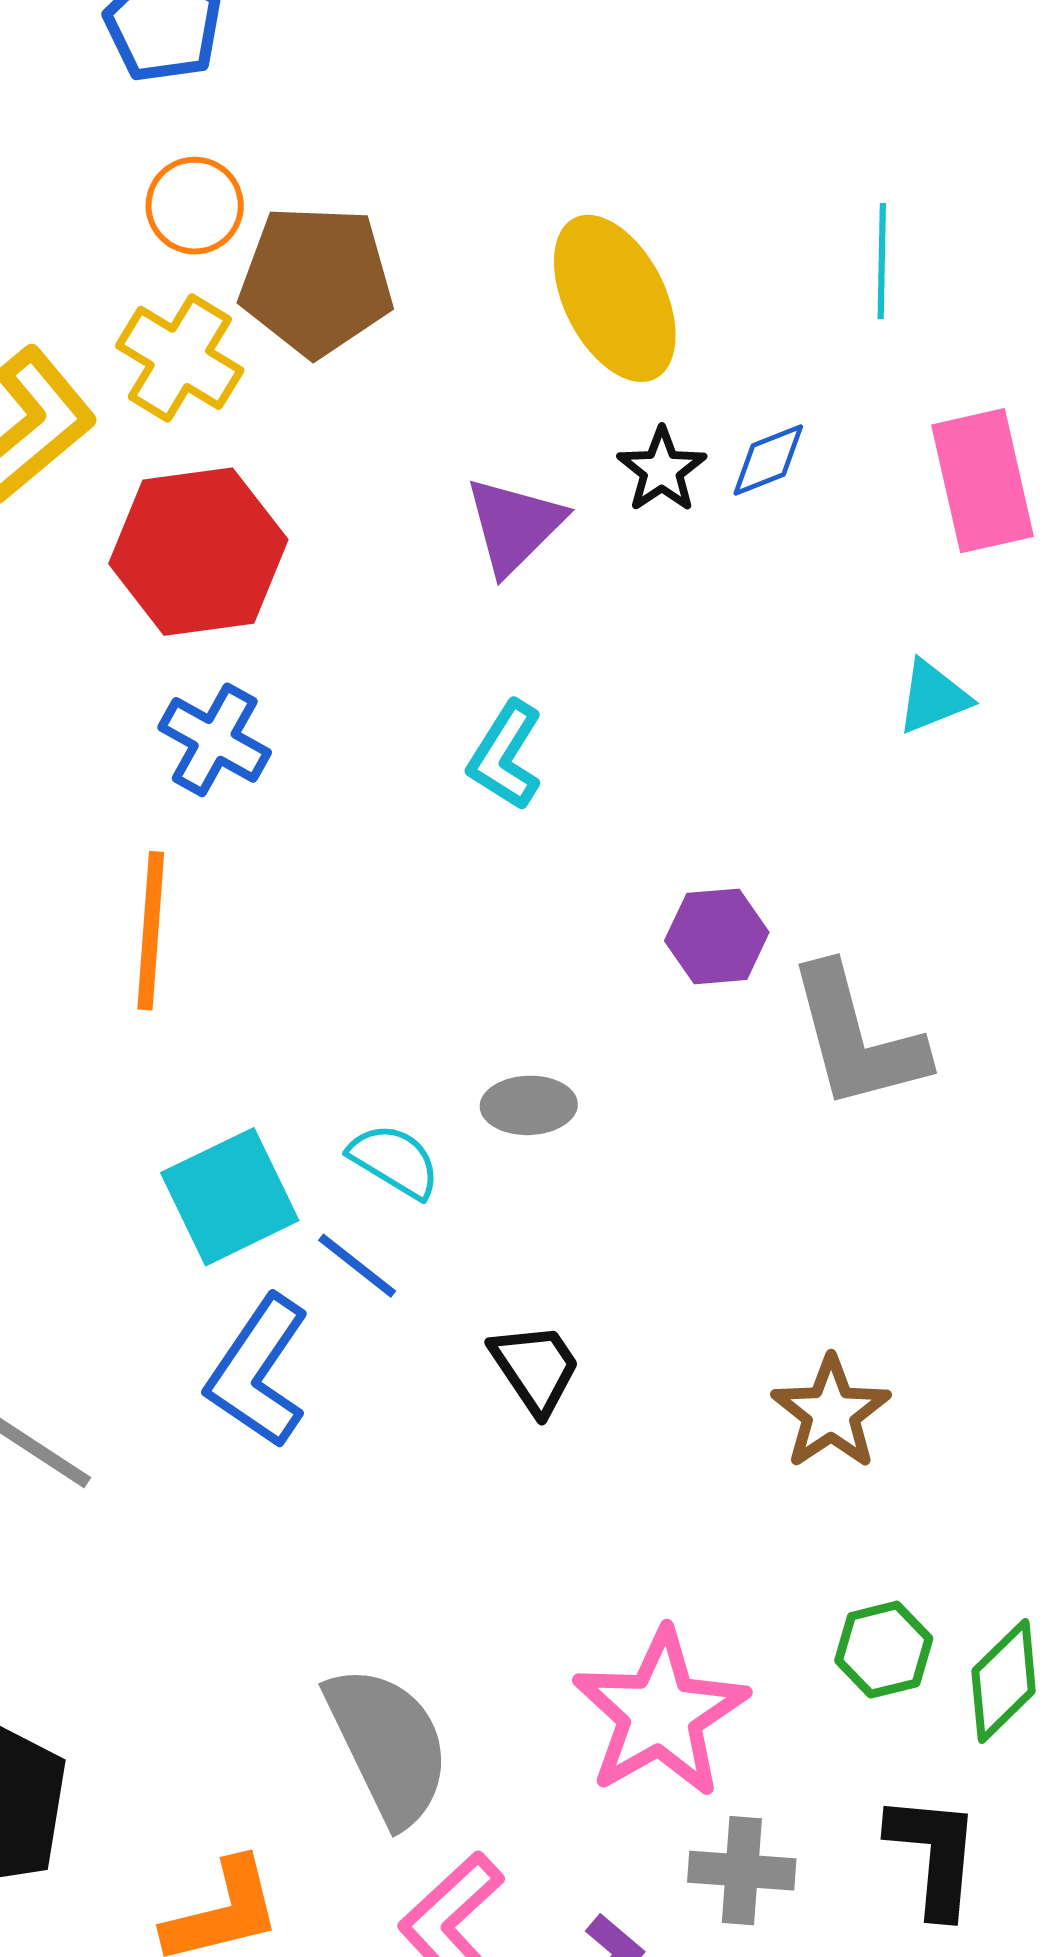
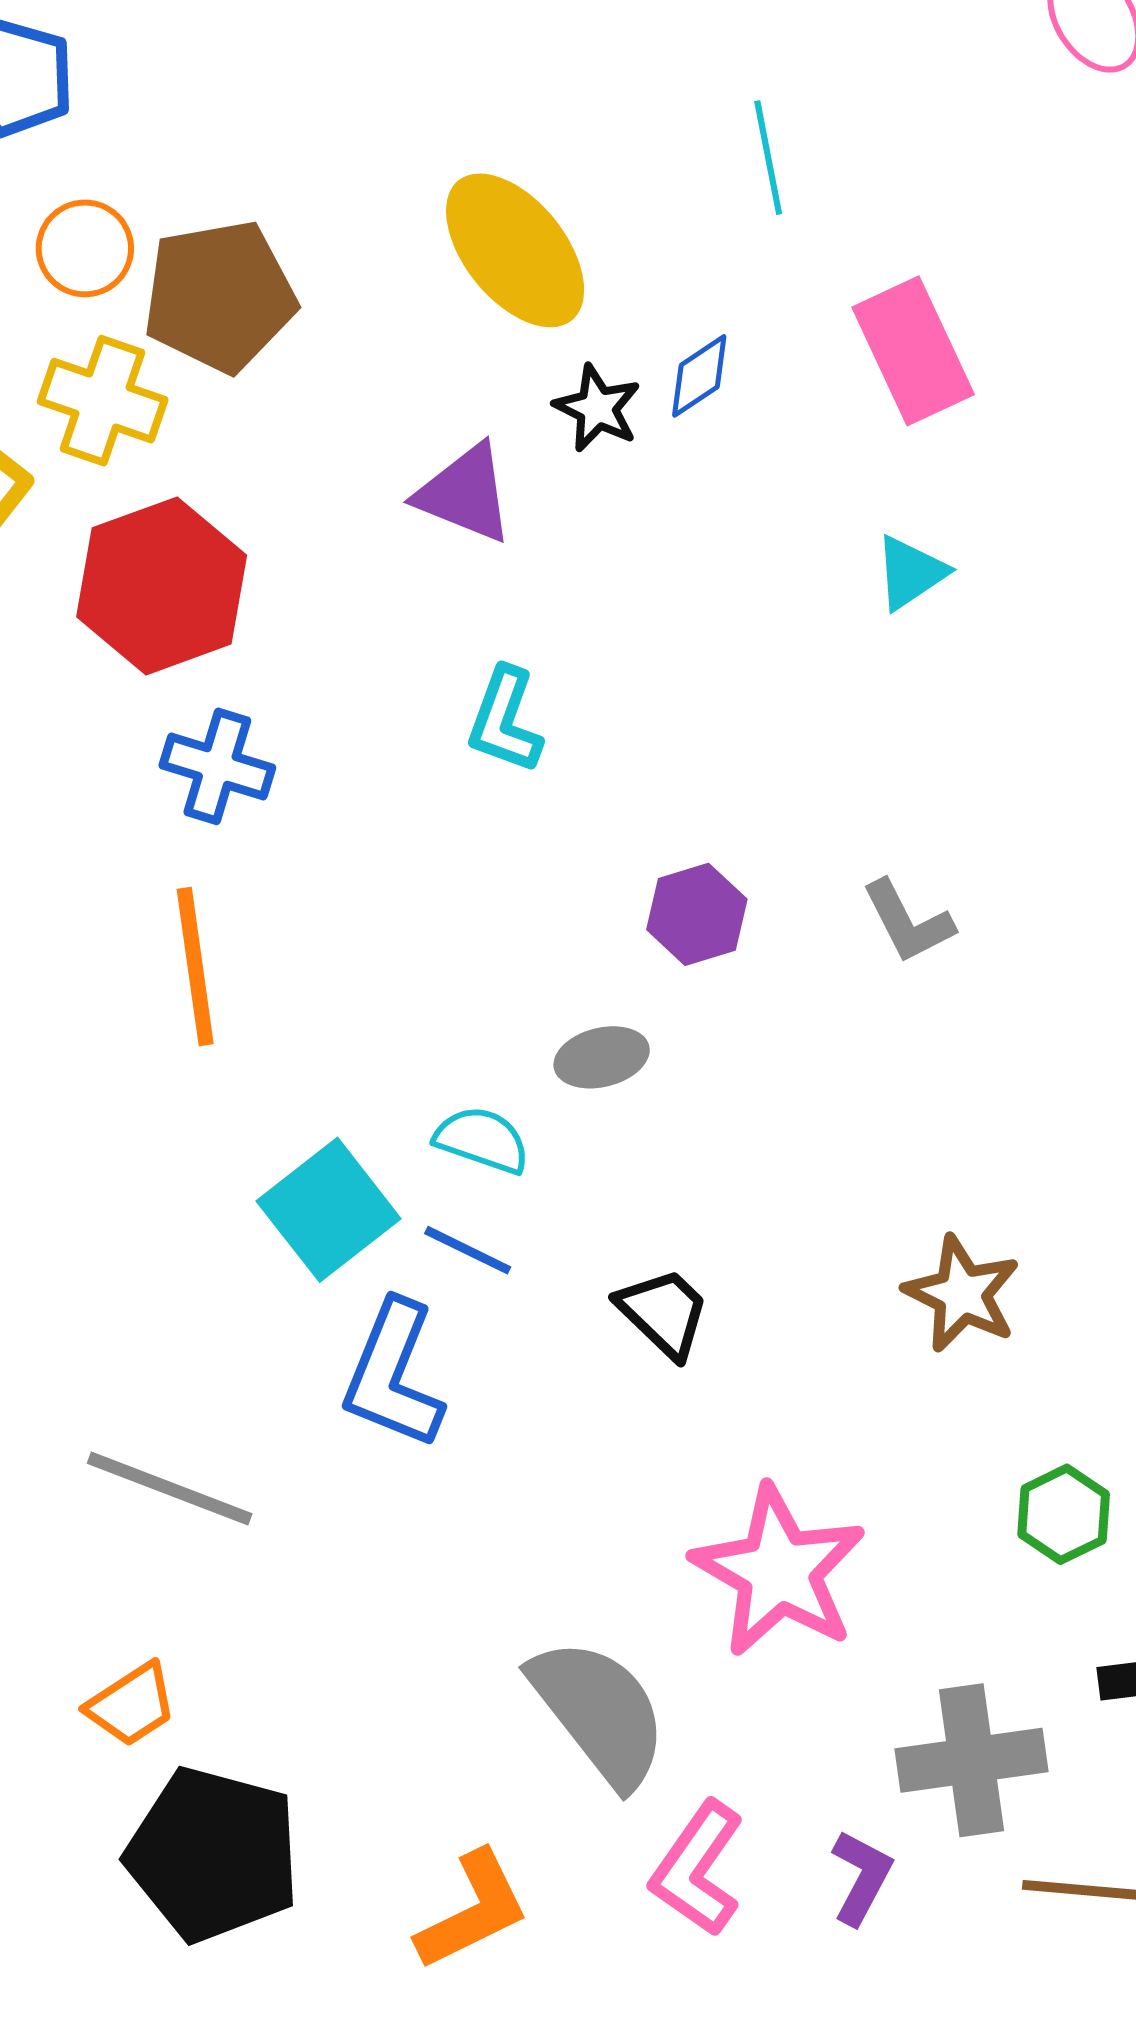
purple triangle: (514, 525) -> (465, 494), turned -41
purple hexagon: (717, 936) -> (697, 914), moved
gray L-shape: (857, 1037) -> (908, 922), size x0.6
pink star: (660, 1713) -> (779, 1571), moved
gray cross: (742, 1871) -> (972, 1760), size x1.4

